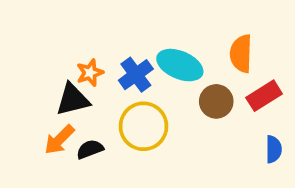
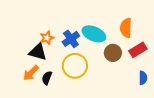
black triangle: (73, 99) -> (38, 52), turned 30
black semicircle: (90, 149) -> (47, 78), turned -48

